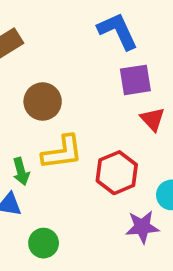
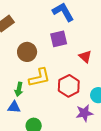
purple square: (135, 80) -> (59, 39), moved
green arrow: (21, 171) -> (19, 89), turned 32

